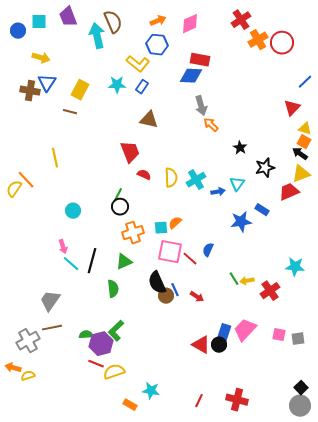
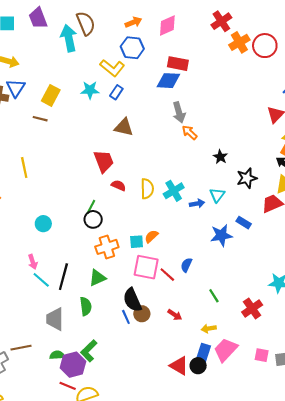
yellow arrow: (247, 281) -> (209, 329), moved
blue line: (175, 290) -> (126, 317), moved
gray trapezoid: (50, 301) -> (55, 319), moved, turned -35

